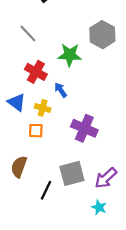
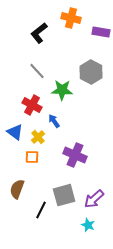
gray line: (28, 33) -> (37, 71), moved
yellow cross: (43, 108) -> (38, 137), turned 32

